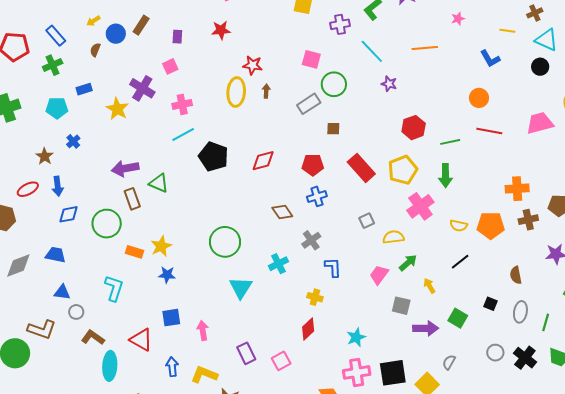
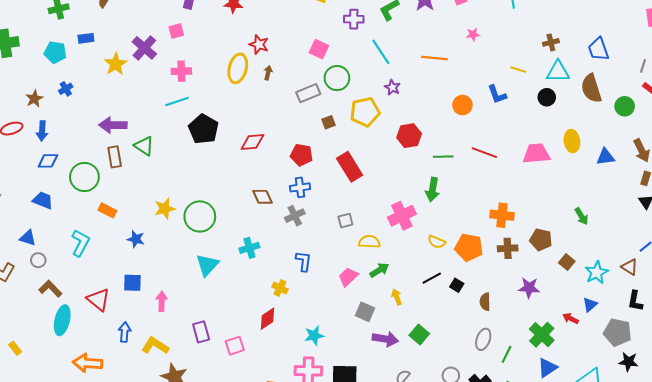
yellow line: (507, 31) -> (518, 70), moved
cyan triangle: (547, 40) -> (558, 72), turned -35
blue L-shape: (490, 59) -> (497, 94), moved
orange circle: (479, 98) -> (462, 105), moved
brown square: (333, 129) -> (328, 122), turned -32
yellow pentagon: (403, 170) -> (365, 112), moved
gray cross: (311, 240) -> (295, 216), moved
yellow star: (161, 246) -> (165, 209), moved
blue trapezoid: (55, 255) -> (43, 200), moved
black square: (490, 304) -> (457, 285), moved

